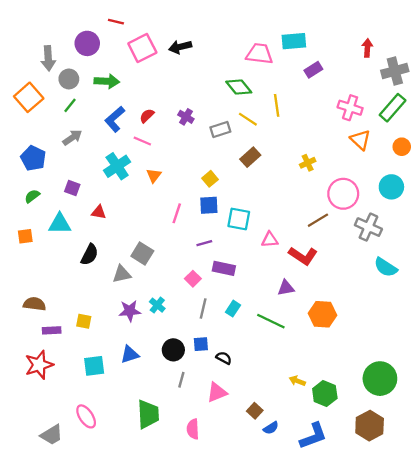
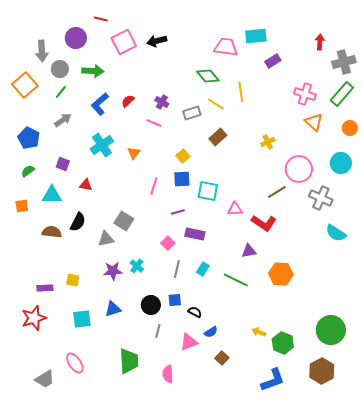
pink line: (142, 141) -> (154, 123), moved
brown semicircle: (34, 304) -> (52, 232), moved
blue semicircle: (271, 428) -> (211, 332), moved

